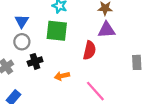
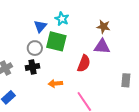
blue triangle: (22, 21) -> (40, 26), moved
gray circle: (22, 42) -> (35, 48), moved

